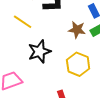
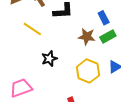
black star: (39, 52) -> (49, 59), size x0.7

